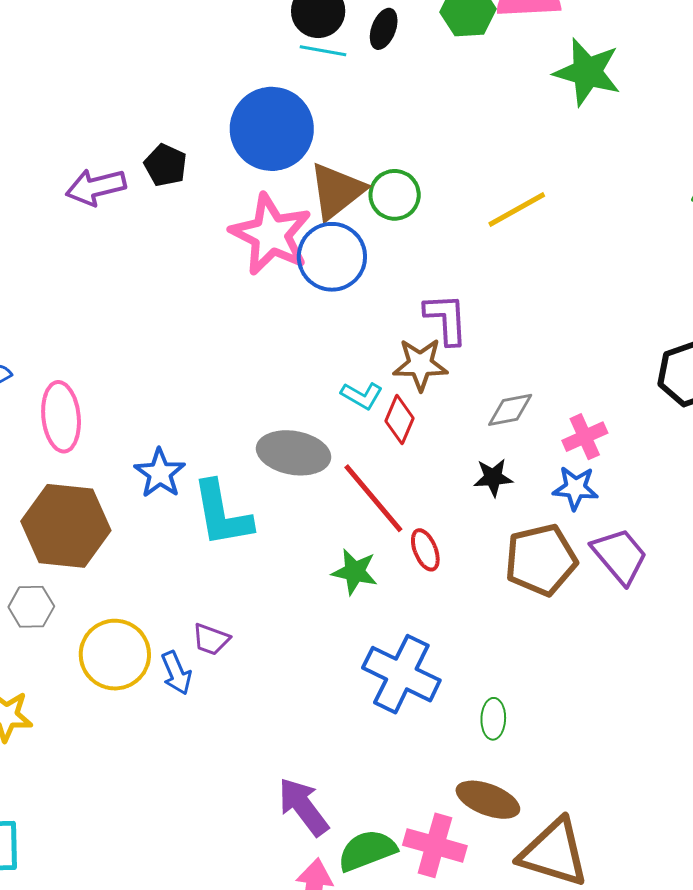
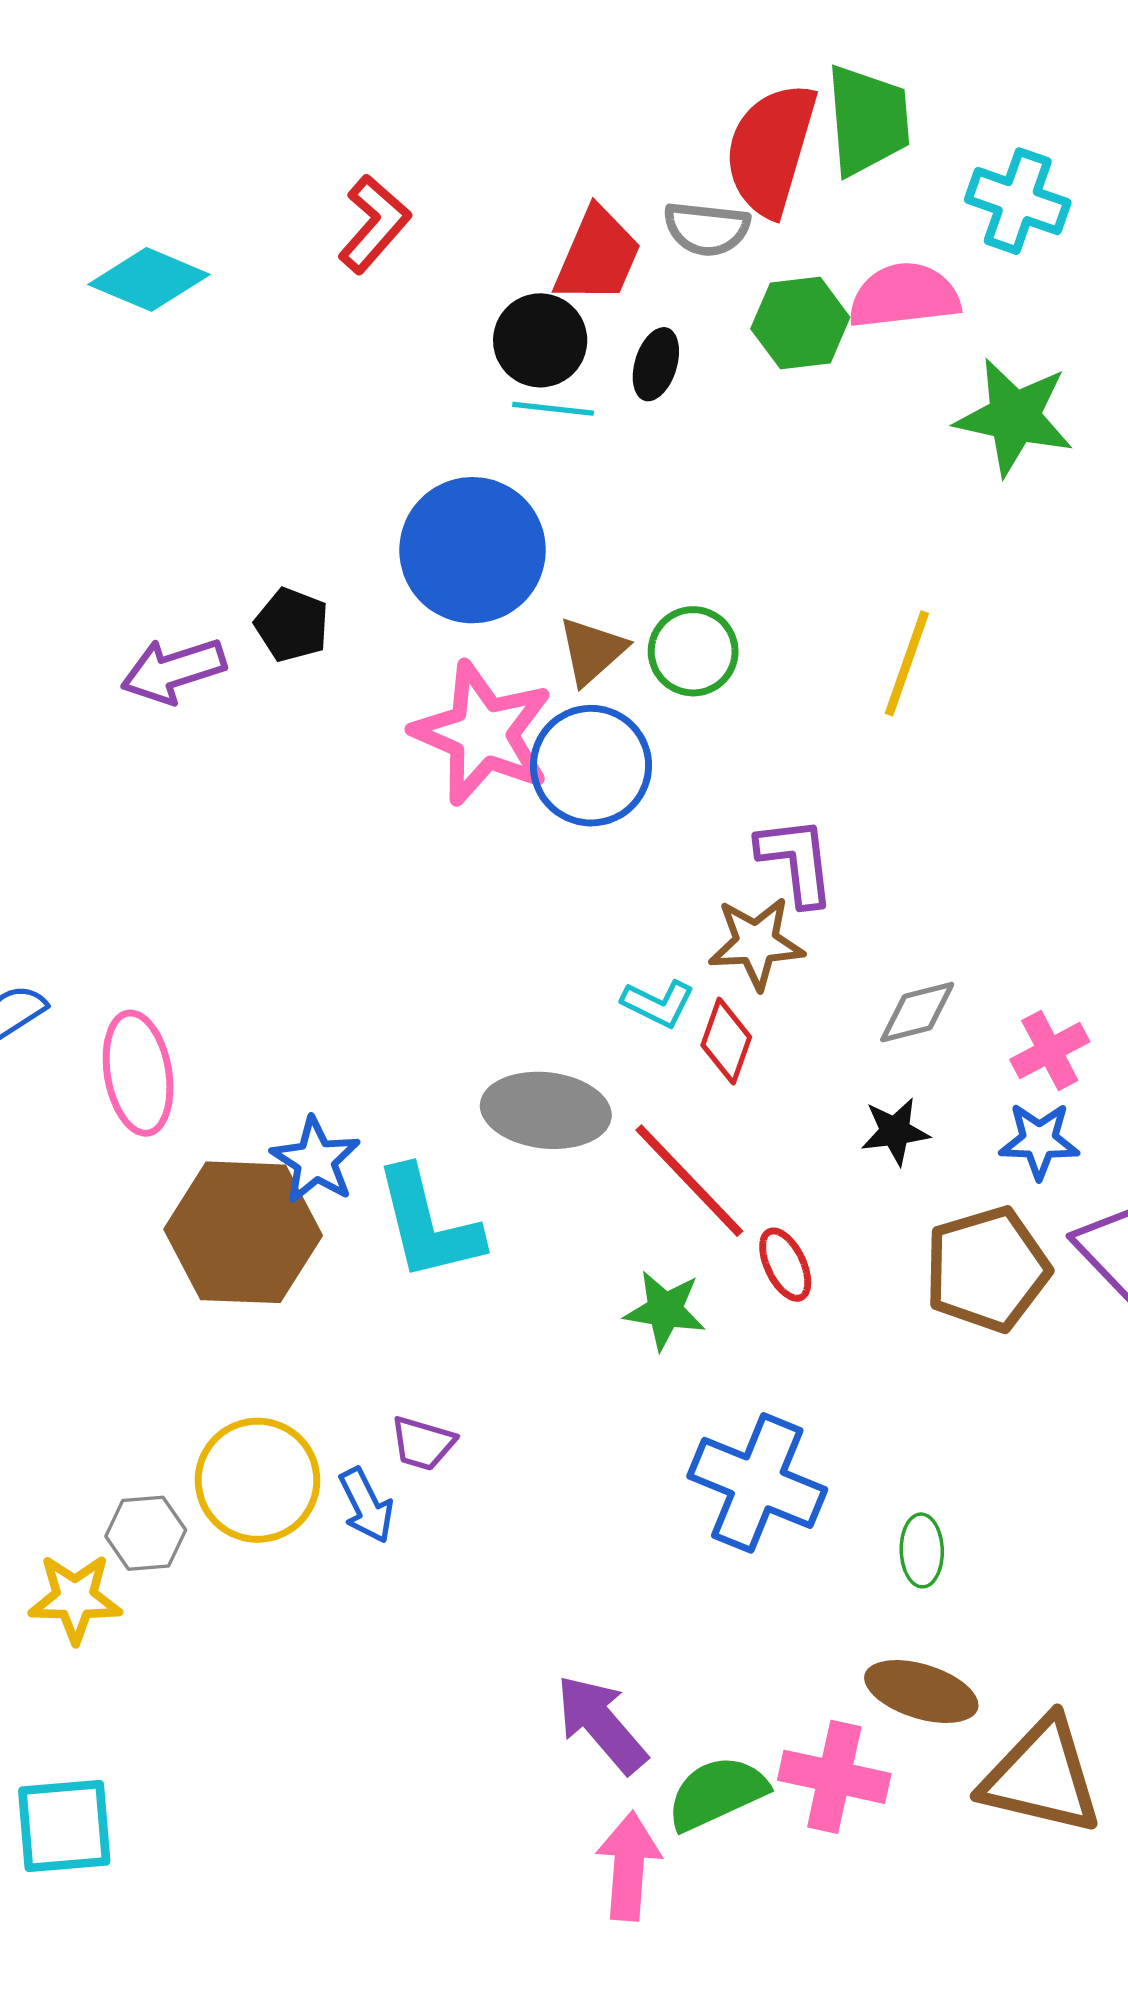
brown triangle: (337, 191) -> (592, 651), size x0.7
yellow line: (517, 210) -> (907, 663), turned -38
brown hexagon: (66, 526) -> (243, 1232), moved
gray hexagon: (31, 607) -> (146, 1533), moved

